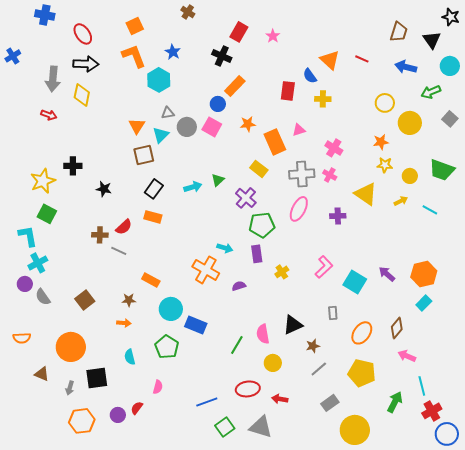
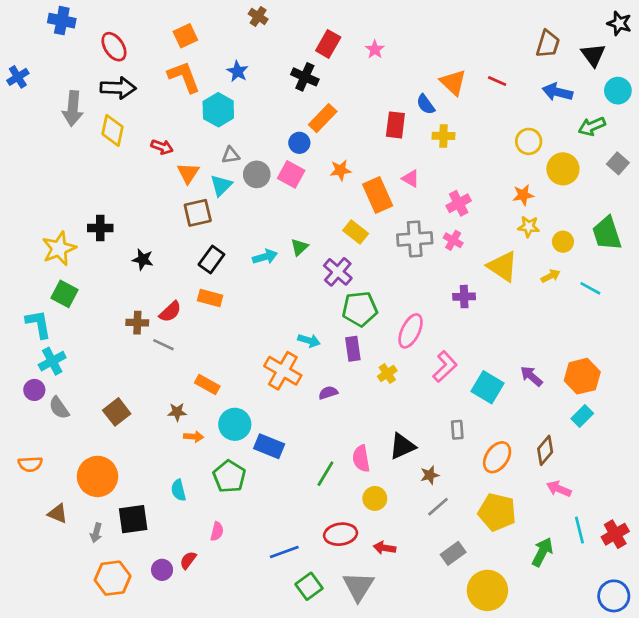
red arrow: (49, 115) -> (162, 147), moved
pink triangle: (299, 130) -> (411, 179), turned 48
pink cross: (334, 148) -> (459, 203), turned 30
green trapezoid: (442, 170) -> (607, 233), turned 52
pink ellipse: (299, 209) -> (411, 331), moved
orange arrow: (124, 323) -> (194, 437), moved
red cross: (432, 411) -> (615, 534), moved
gray triangle: (261, 427) -> (358, 586), turned 45

